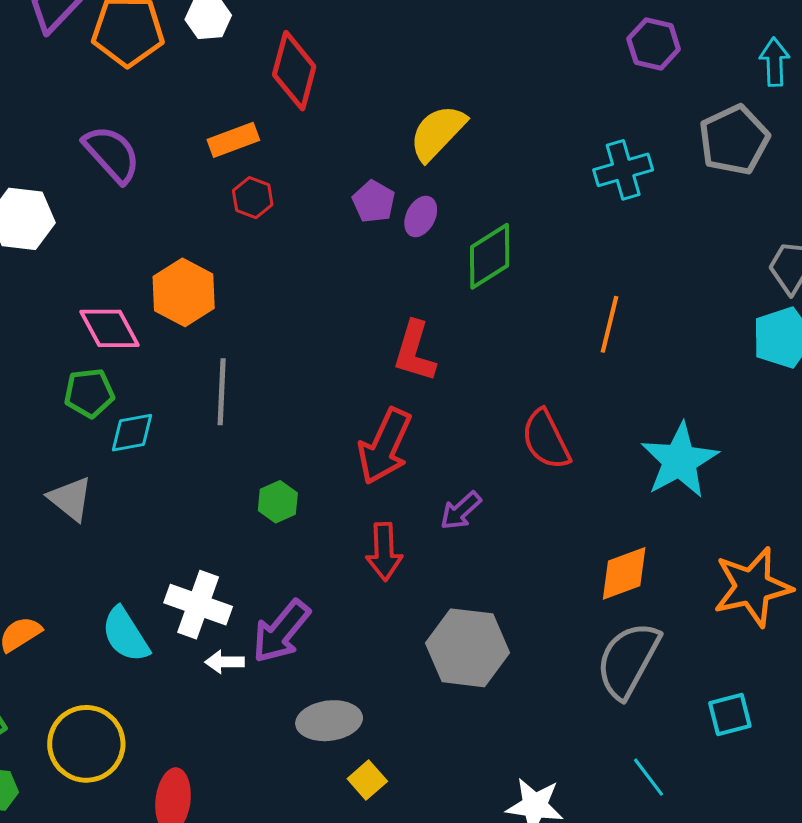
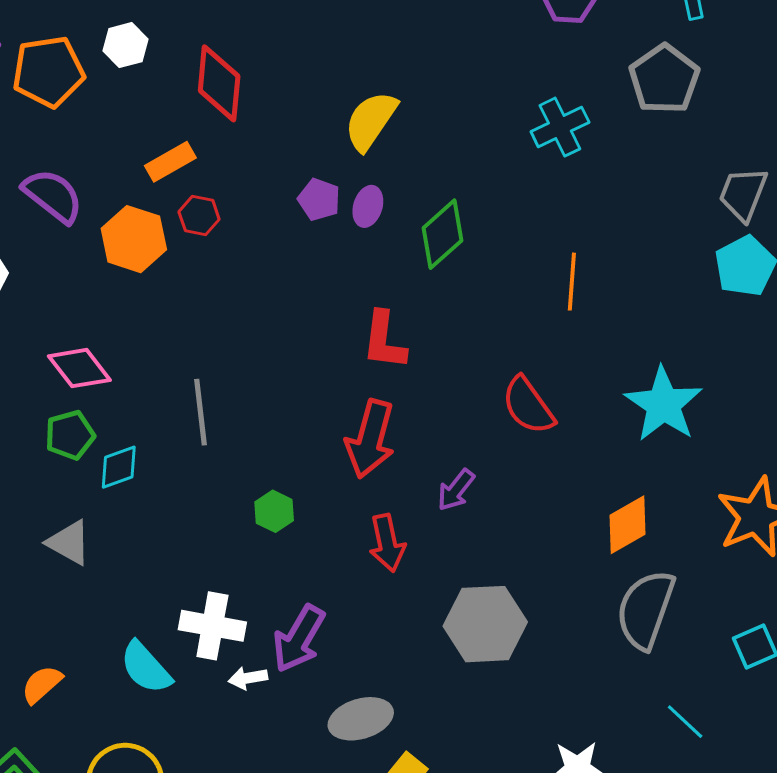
orange hexagon: (184, 292) -> (134, 239), moved

